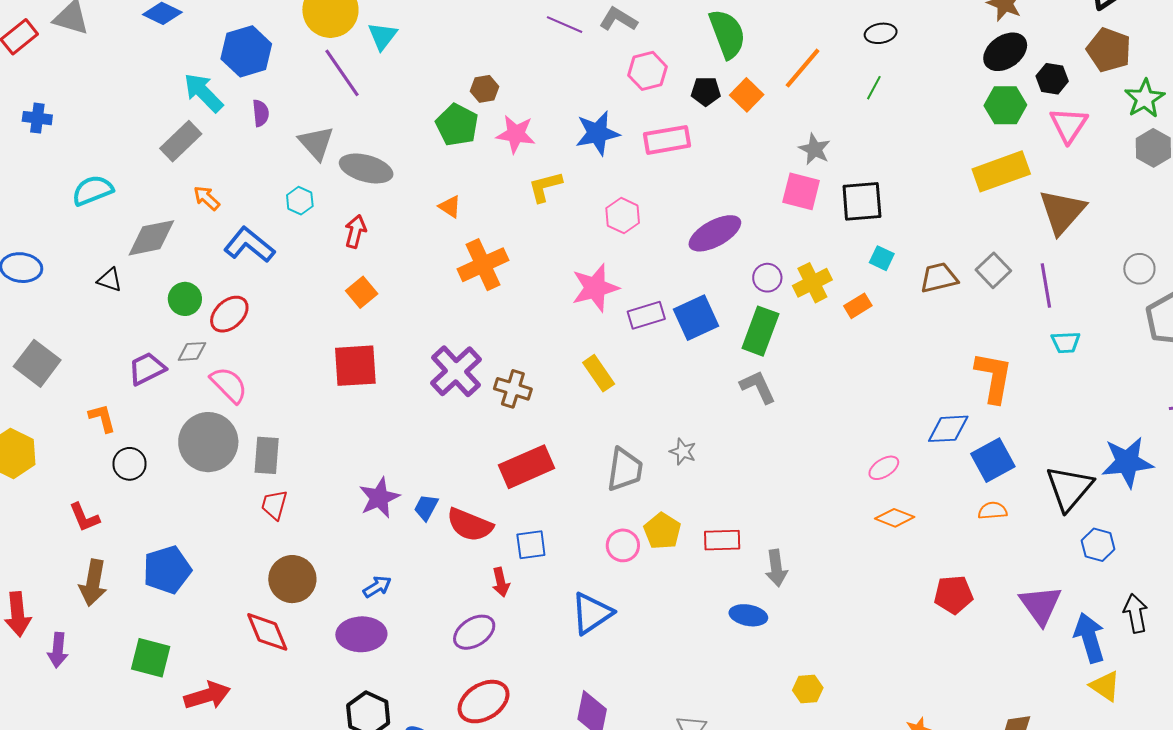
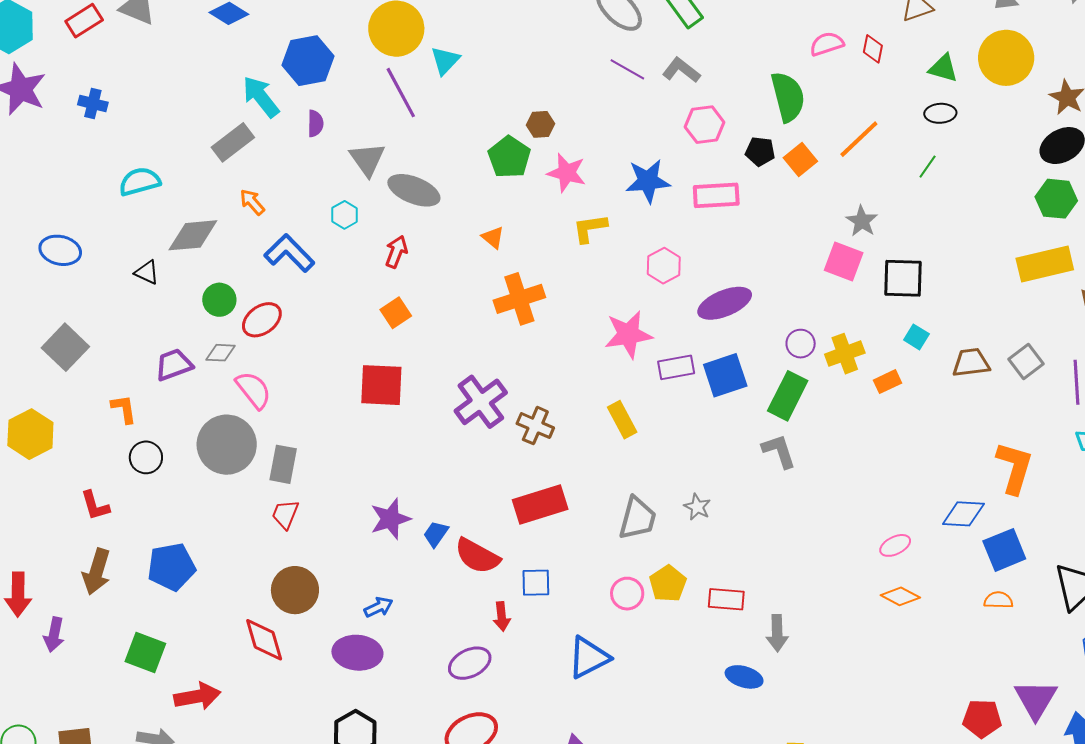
purple ellipse: (715, 233) -> (725, 303), moved
red pentagon: (953, 595) -> (982, 719), moved

